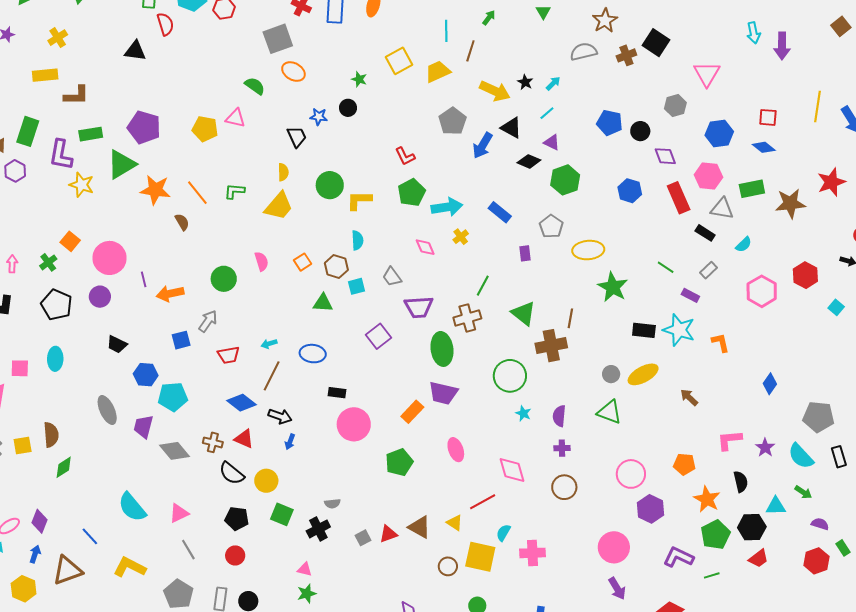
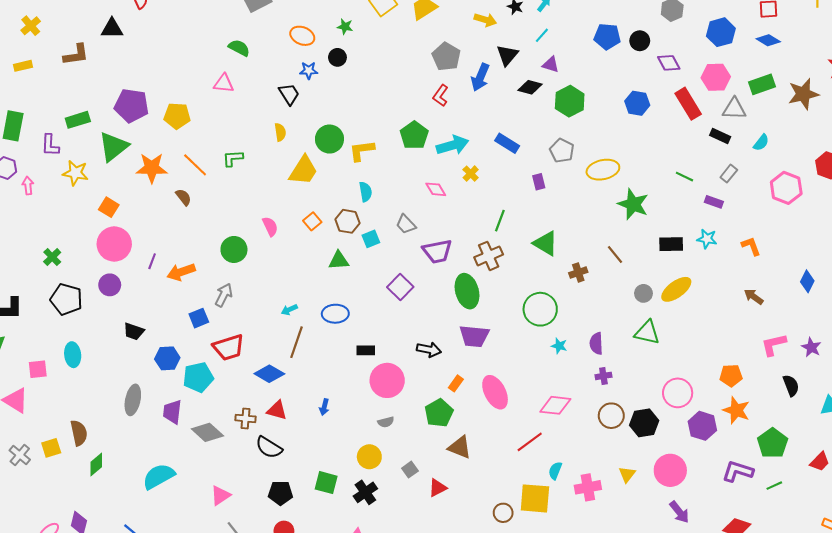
orange ellipse: (293, 72) -> (302, 36), moved
yellow rectangle: (45, 75) -> (23, 66), size x0.7
yellow arrow: (495, 91) -> (485, 20), size x0.7
brown L-shape: (76, 95) -> (76, 55), moved
black triangle: (511, 128) -> (507, 55), turned 50
yellow pentagon: (205, 129) -> (177, 116), moved
purple L-shape: (61, 155) -> (50, 145), size x0.7
red L-shape: (405, 156) -> (441, 96), moved, turned 70
yellow trapezoid: (279, 206) -> (303, 170), moved
orange square: (70, 241) -> (109, 207), moved
pink arrow: (12, 264) -> (28, 186), moved
purple line: (144, 279) -> (152, 261), turned 42
brown line: (570, 318) -> (615, 255), moved, turned -42
cyan star: (679, 330) -> (707, 239), size x0.6
brown cross: (551, 346) -> (578, 273), size x0.6
red trapezoid: (229, 355) -> (229, 347), moved, size x1.4
brown arrow: (689, 397) -> (754, 297), moved
gray ellipse: (107, 410) -> (133, 400), turned 44
orange rectangle: (412, 412) -> (456, 383), moved, size x0.7
black arrow: (280, 416) -> (429, 350), moved
pink ellipse: (456, 450) -> (495, 392), size x1.4
pink diamond: (512, 470) -> (555, 405), turned -60
yellow circle: (266, 481) -> (369, 457), moved
orange star: (707, 499) -> (736, 410), moved
gray semicircle: (332, 504) -> (386, 422), moved
cyan semicircle: (132, 507) -> (159, 476), moved, turned 108
yellow triangle: (455, 523) -> (627, 474), moved, turned 42
brown triangle: (420, 527) -> (460, 447), moved
black hexagon: (752, 527) -> (644, 423), moved
gray square: (363, 538) -> (410, 470), moved

